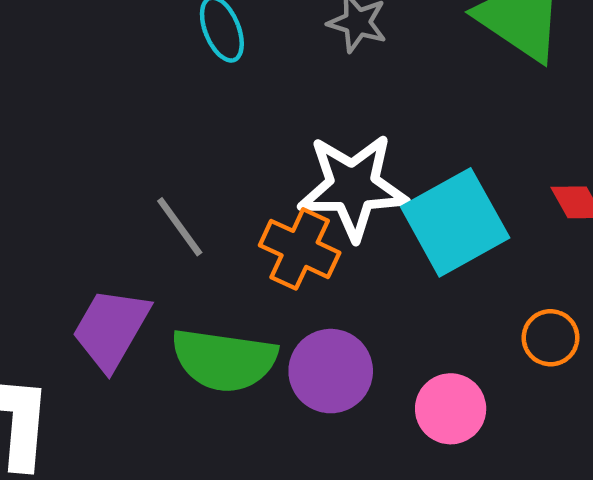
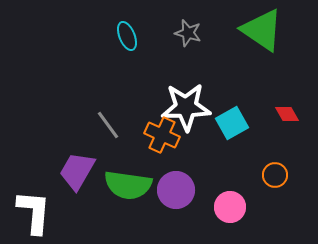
cyan square: (455, 222) -> (232, 123), size x0.7

